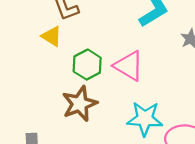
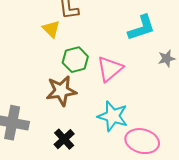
pink triangle: (129, 66) -> (110, 69), turned 36

